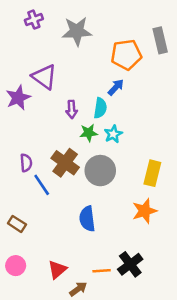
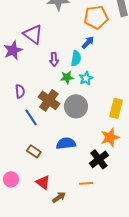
purple semicircle: (26, 163) -> (20, 91), moved
blue semicircle: (87, 219) -> (66, 143), turned 90
brown rectangle: (17, 224) -> (34, 151), moved
black cross: (130, 264) -> (99, 159), moved
red triangle: (57, 270) -> (43, 182), turned -42
orange line: (102, 271) -> (86, 183), moved

